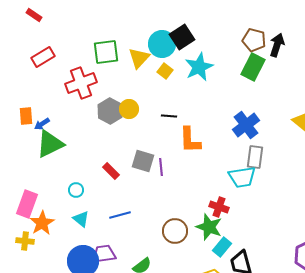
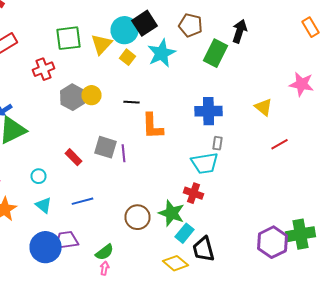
brown pentagon: (254, 40) -> (190, 25), moved
red cross: (81, 83) -> (44, 69), size x0.7
blue cross: (246, 125) -> (208, 111), turned 36
gray rectangle: (255, 157) -> (218, 143), size x0.6
red cross: (219, 207) -> (194, 193), moved

